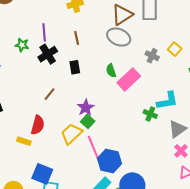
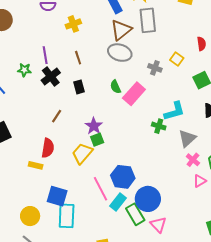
green square: (88, 121) -> (97, 140), turned 32
pink line: (94, 148) -> (100, 189), moved

